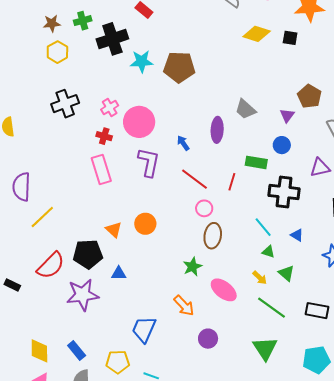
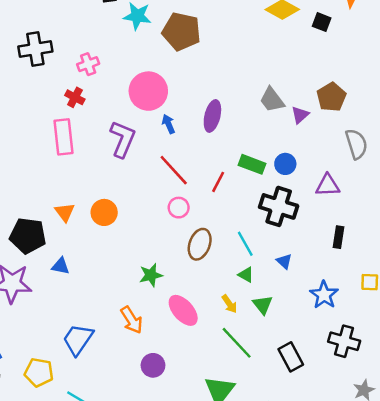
gray trapezoid: (245, 109) -> (272, 100), moved
pink circle: (139, 122) -> (148, 91), moved
blue circle: (282, 145) -> (285, 164), moved
brown ellipse: (213, 236) -> (200, 244), moved
black rectangle: (317, 311) -> (291, 357), turned 40

